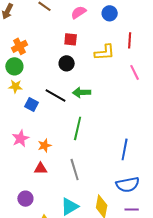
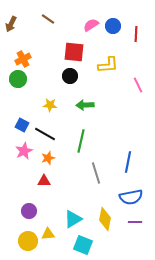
pink semicircle: (79, 12) -> (91, 25), moved
red square: (71, 39) -> (74, 52), size x1.5
red line: (130, 40) -> (136, 34), moved
yellow star: (15, 86) -> (50, 105), moved
black line: (56, 95) -> (45, 134), moved
blue square: (31, 104) -> (22, 125), moved
gray line: (75, 170) -> (96, 173), moved

